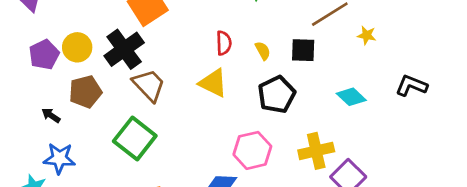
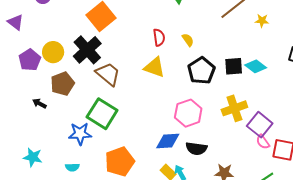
black square: (303, 50) -> (234, 66), moved
blue star: (59, 158) -> (80, 134), moved

